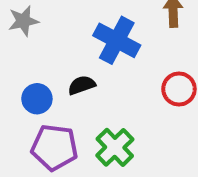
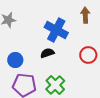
black semicircle: (82, 85) -> (47, 53), moved

